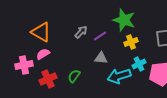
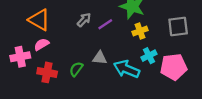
gray triangle: (101, 58) -> (100, 58), moved
cyan arrow: (119, 76) -> (127, 69), turned 40
red cross: (48, 79) -> (47, 72), turned 36

